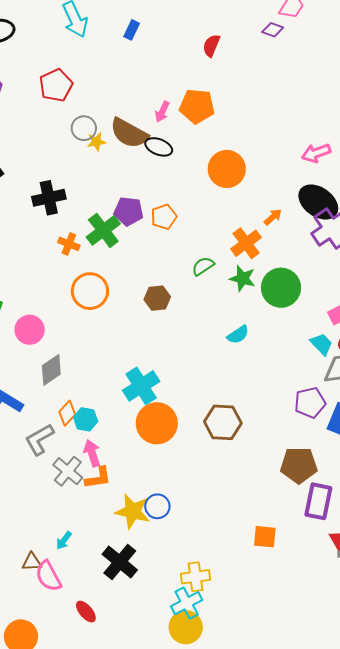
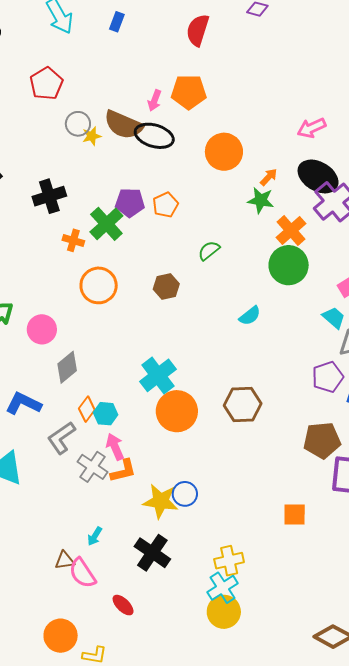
red semicircle: (211, 46) -> (198, 30), size x1.4
black ellipse: (159, 147) -> (154, 136), size x1.4
orange arrow: (273, 217) -> (269, 177), moved
orange cross: (246, 243) -> (291, 231), moved
green star: (243, 278) -> (261, 200), moved

